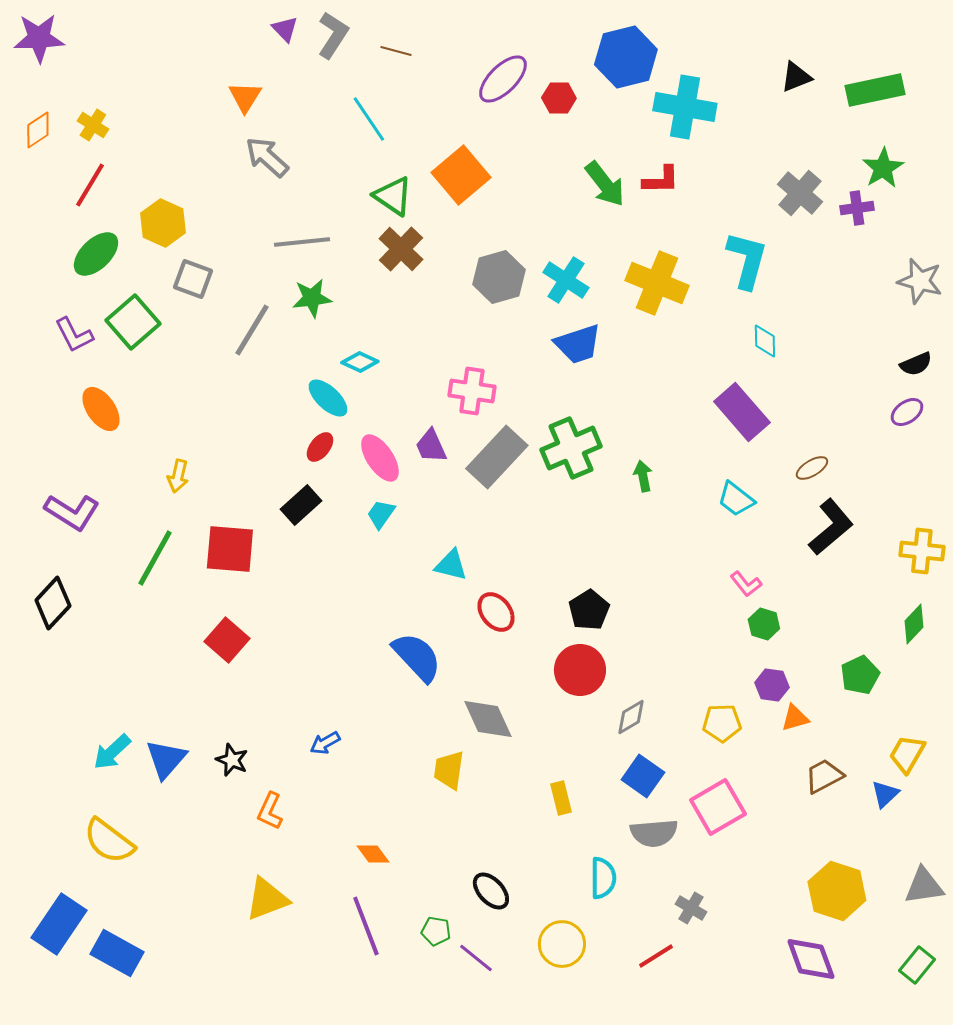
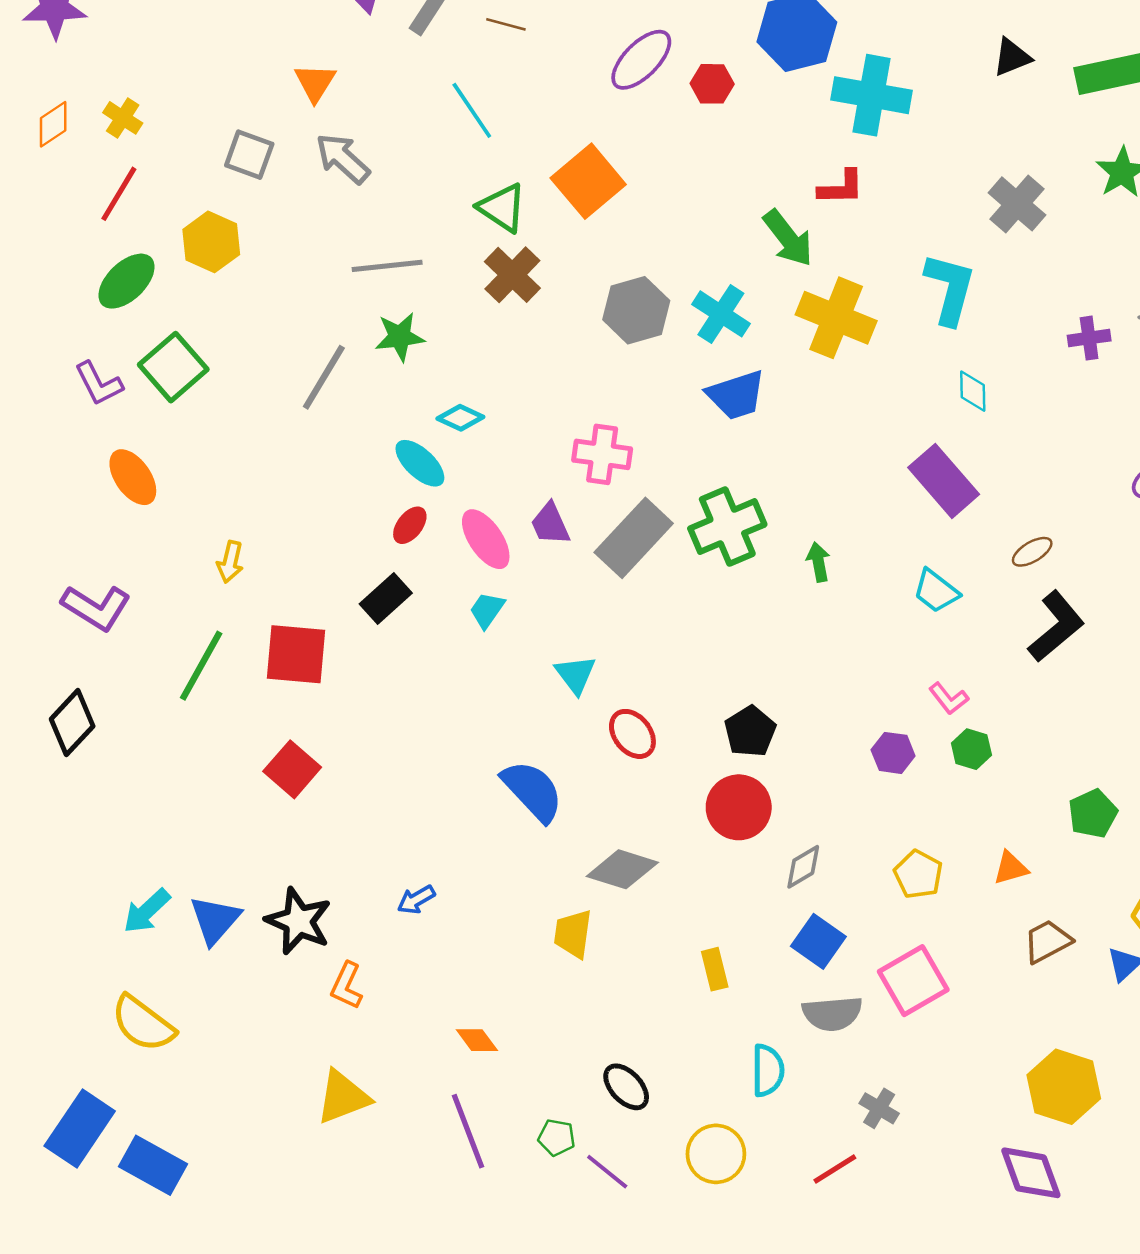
green arrow: (605, 184) -> (788, 238), moved
purple cross: (857, 208) -> (1089, 338), moved
gray square: (193, 279) -> (249, 155), moved
cyan triangle: (451, 565) -> (576, 674), turned 39
purple hexagon: (772, 685) -> (893, 753), moved
gray diamond: (488, 719) -> (622, 869), turned -48
yellow pentagon: (722, 723) -> (918, 874), turned 30
black star: (232, 760) -> (299, 921), size x1.6

